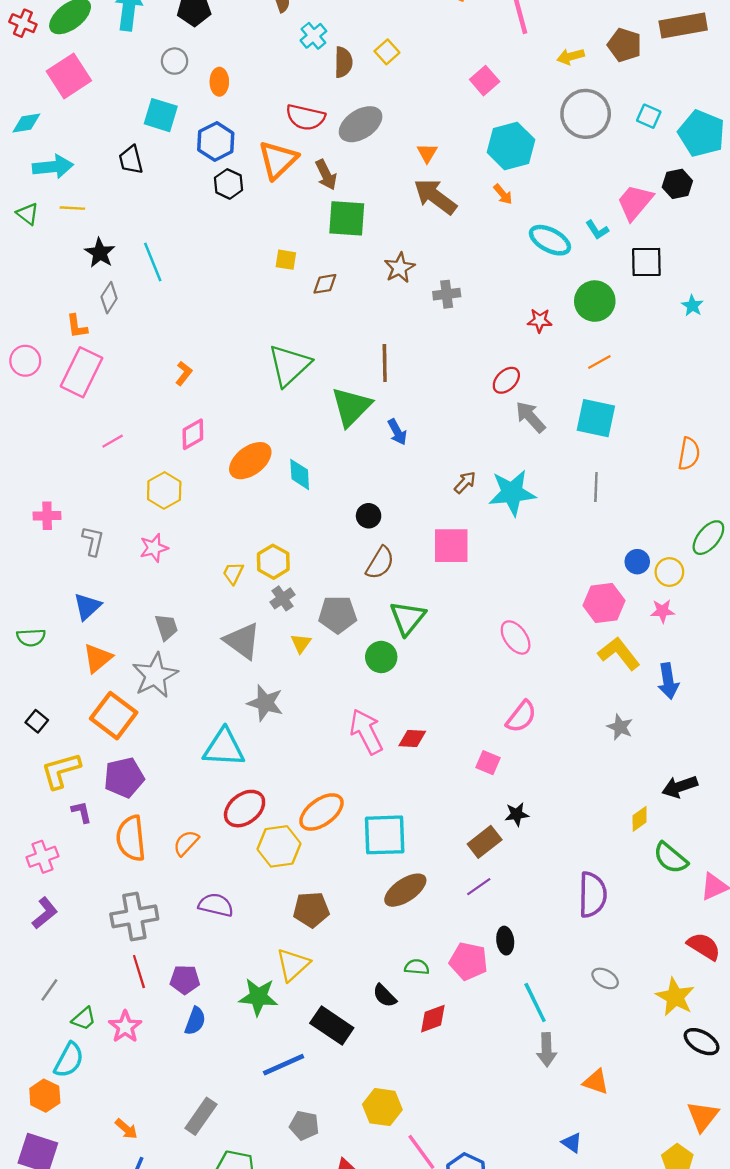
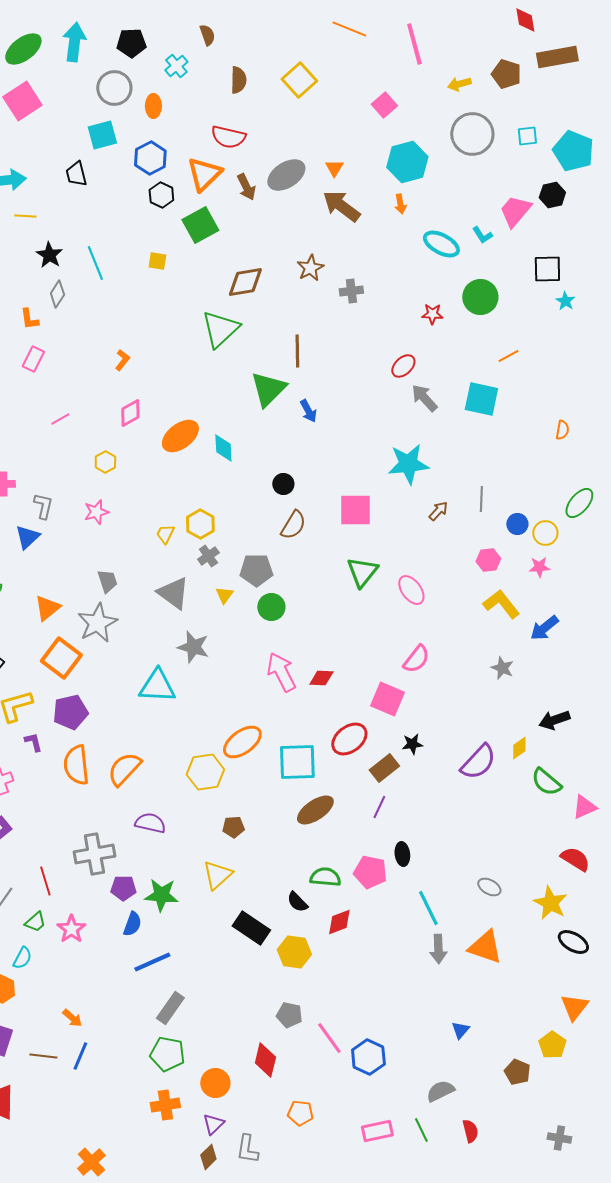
cyan cross: (313, 36) -> (176, 66), moved
yellow square: (387, 52) -> (299, 80), size x1.6
gray circle: (175, 61) -> (114, 88), size x1.5
brown semicircle: (343, 62) -> (238, 80), moved
cyan square: (161, 115) -> (102, 135), turned -32
cyan square: (649, 116) -> (527, 136), turned -30
gray ellipse: (361, 124) -> (286, 175), moved
orange arrow: (503, 194) -> (400, 204), turned 30
green square: (347, 218) -> (200, 225), moved, turned -33
yellow square: (286, 260) -> (157, 261), moved
black square: (646, 262) -> (547, 269), moved
brown diamond: (325, 284) -> (245, 282), size x1.6
orange line: (599, 362) -> (508, 356), moved
green triangle: (289, 365) -> (220, 329), moved
pink rectangle: (82, 372) -> (33, 359), size x0.6
orange semicircle: (689, 454) -> (562, 430), size x0.7
brown arrow: (465, 482) -> (438, 511), moved
gray line: (596, 487) -> (481, 499), moved
yellow hexagon: (164, 490) -> (105, 462), size x0.7
pink hexagon: (604, 603) -> (488, 560), size x0.7
blue triangle: (87, 606) -> (27, 537), moved
green triangle: (408, 618) -> (362, 572), moved
green circle: (381, 657) -> (271, 607), moved
blue arrow: (668, 681) -> (544, 628), turned 60
pink square: (488, 763) -> (387, 699), size x1.6
red ellipse: (245, 809) -> (349, 739), moved
orange semicircle: (186, 843) -> (124, 769), size x1.5
purple line: (479, 887) -> (379, 807), turned -30
purple semicircle: (592, 895) -> (478, 762), moved, turned 42
brown pentagon: (311, 910) -> (233, 827), size x0.7
gray cross: (134, 916) -> (94, 854), moved
green semicircle: (417, 967) -> (325, 877), size x1.4
red line: (139, 972) -> (45, 881), moved
green star: (258, 997) -> (161, 895), moved
cyan semicircle: (69, 1060) -> (22, 958), size x0.7
blue line: (284, 1065) -> (152, 962), moved
orange triangle: (596, 1082) -> (485, 947), moved, size x1.5
yellow hexagon: (382, 1107) -> (294, 952), moved
gray rectangle: (201, 1116) -> (170, 1008), moved
gray pentagon: (304, 1125) -> (289, 1015), moved
blue triangle: (572, 1143) -> (460, 1030), turned 36

